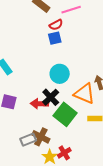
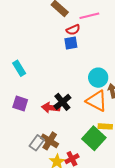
cyan circle: (60, 74) -> (98, 78), moved
green square: (65, 114) -> (94, 138), moved
gray rectangle: (28, 140) -> (37, 143), turned -35

